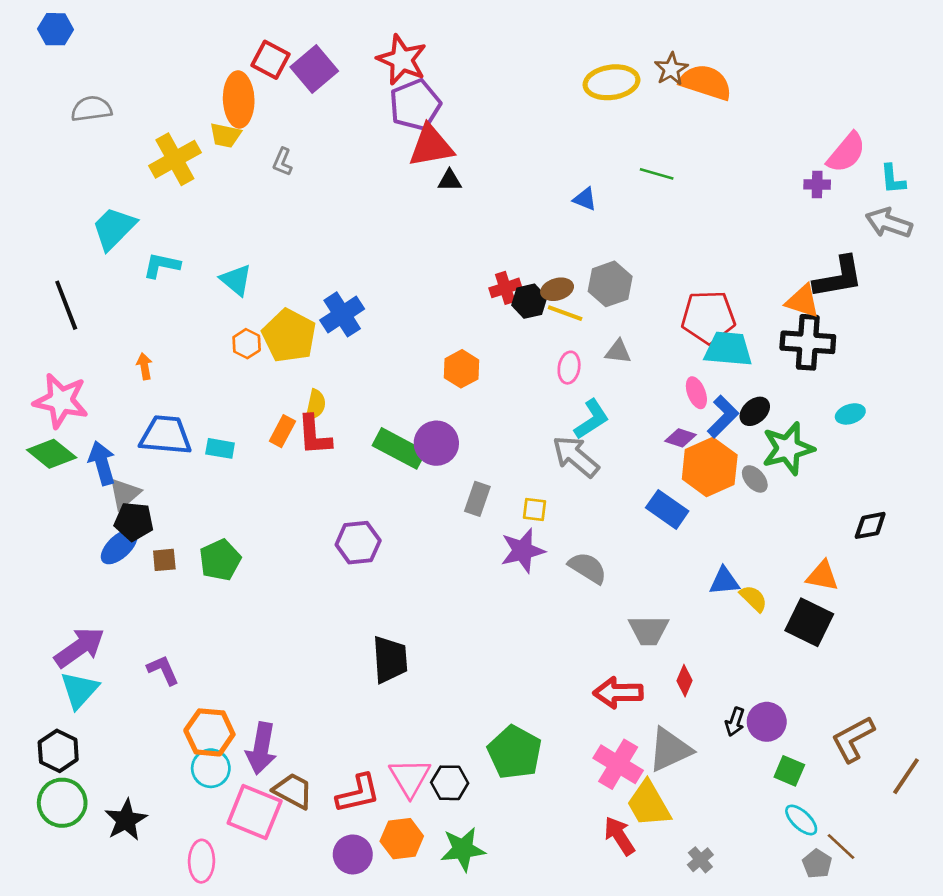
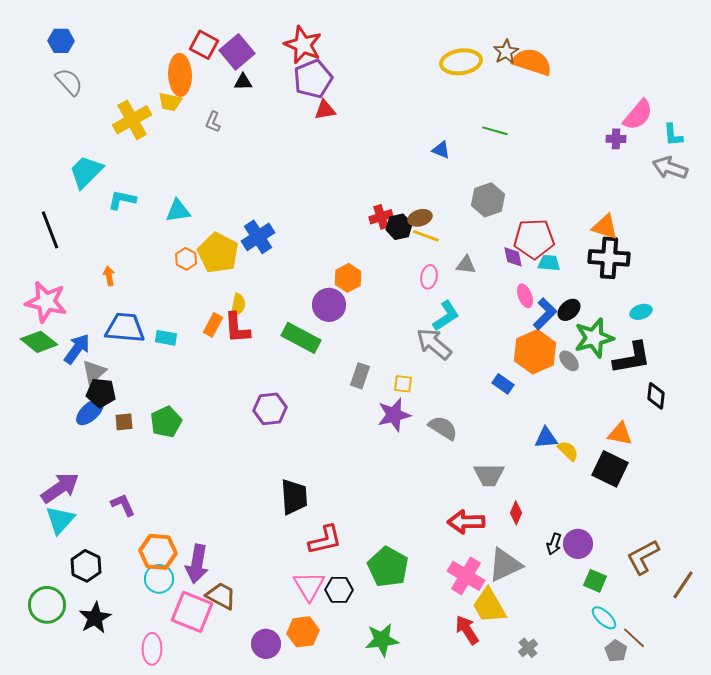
blue hexagon: (56, 29) -> (61, 41), moved
gray semicircle: (91, 109) -> (69, 82), turned 56
red triangle: (431, 146) -> (325, 110), size x0.6
black triangle: (450, 180) -> (243, 82), moved
black L-shape: (838, 277) -> (632, 358), moved
cyan triangle: (236, 280) -> (178, 211), turned -48
gray hexagon: (610, 284) -> (488, 200), moved
cyan trapezoid: (728, 349) -> (549, 263), size x0.6
purple diamond: (680, 438) -> (513, 257), moved, turned 60
purple circle: (436, 443) -> (329, 305), moved
blue arrow: (102, 463) -> (77, 349), turned 52
blue rectangle: (667, 509) -> (503, 384), size x0.7
black diamond: (870, 525) -> (656, 396), turned -72
black hexagon: (58, 751) -> (86, 566), moved
red L-shape: (358, 793) -> (325, 540), moved
green star: (463, 849) -> (382, 640), moved

